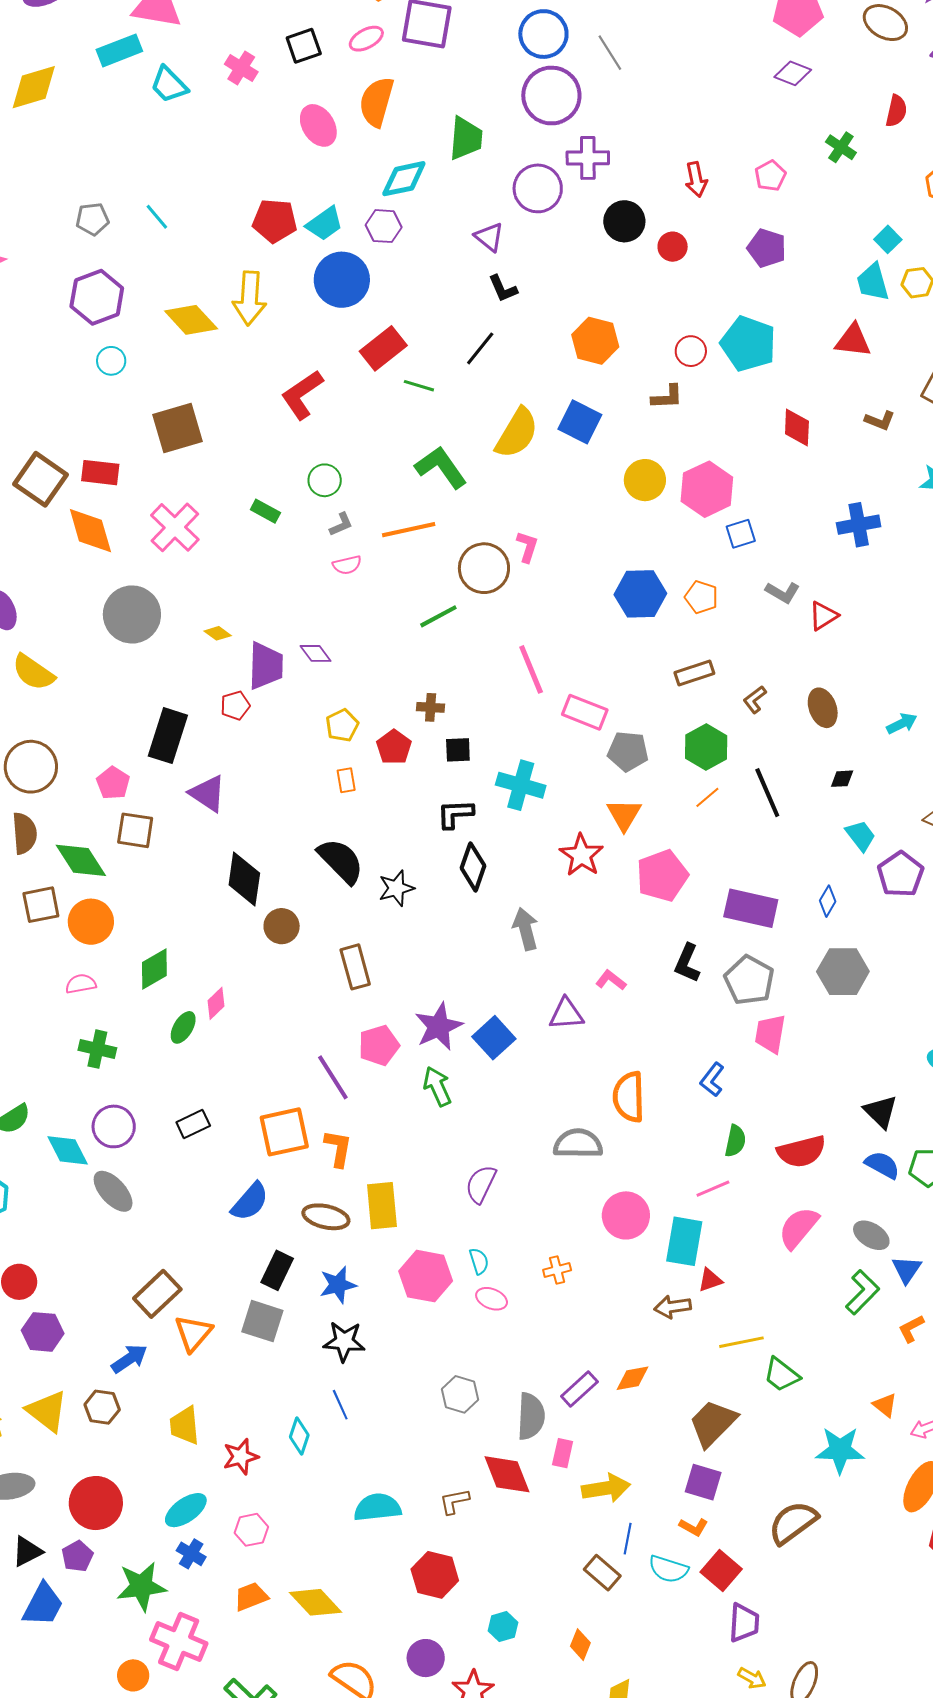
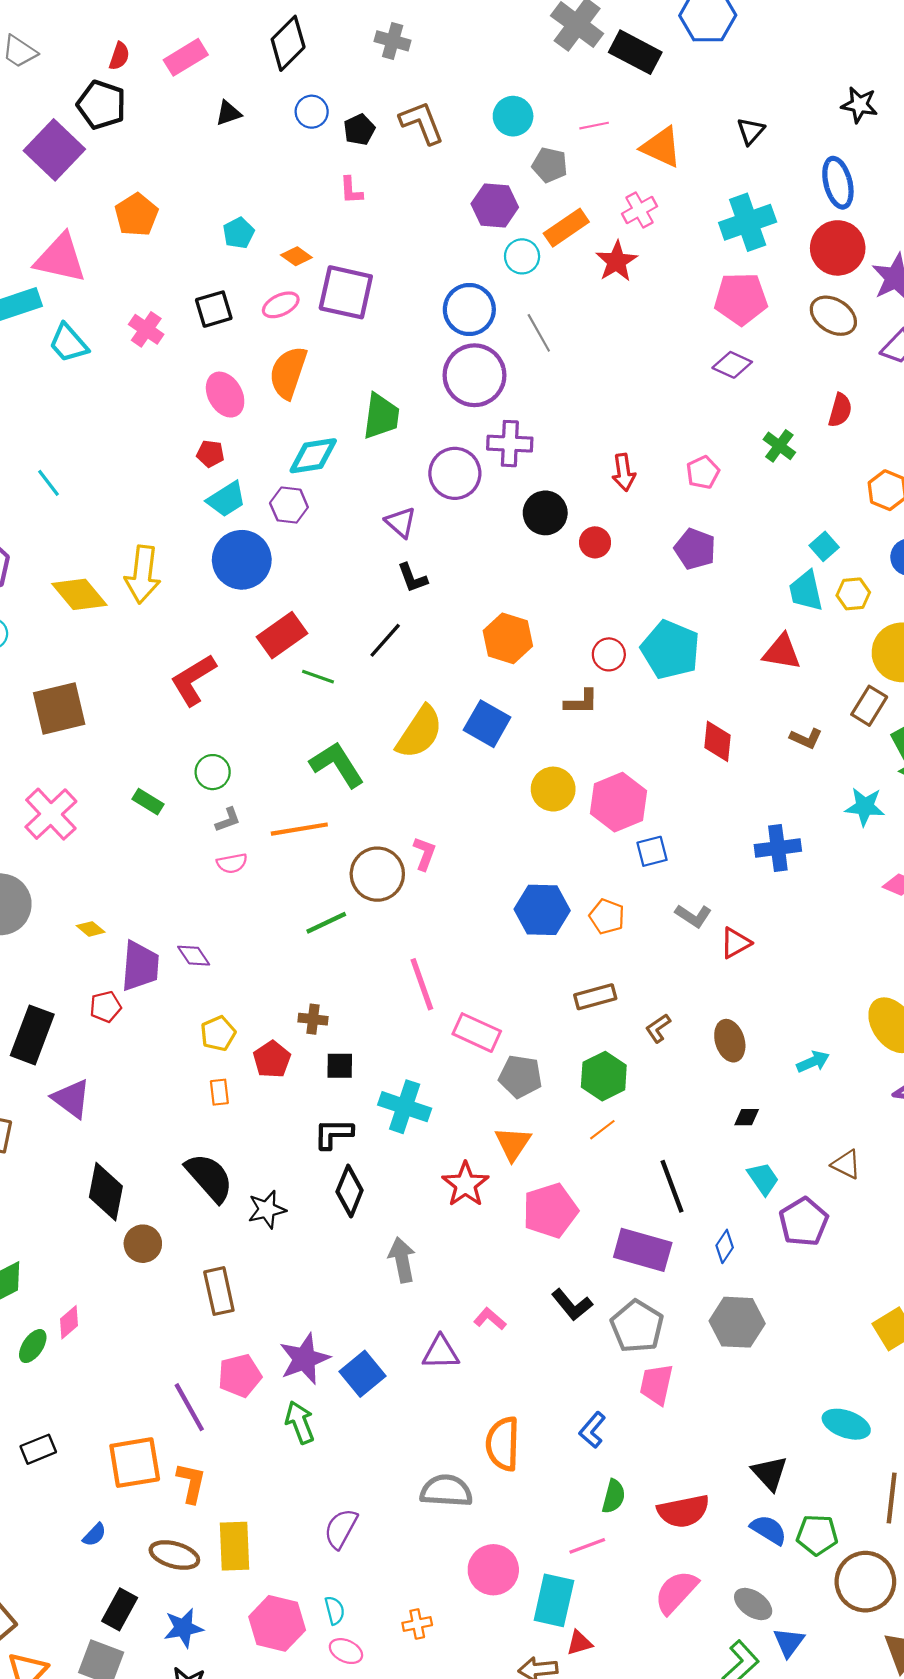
red pentagon: (275, 221) -> (210, 454), moved, size x0.6
black line: (767, 793) -> (672, 1186), moved
black L-shape: (687, 963) -> (572, 1305), turned -66
blue semicircle: (250, 1202) -> (94, 1535), size x0.6

